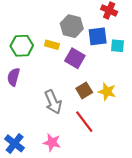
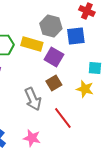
yellow rectangle: (52, 45) -> (32, 44), size x1.5
cyan square: (117, 46) -> (95, 68), moved
brown square: (84, 90) -> (54, 83), moved

